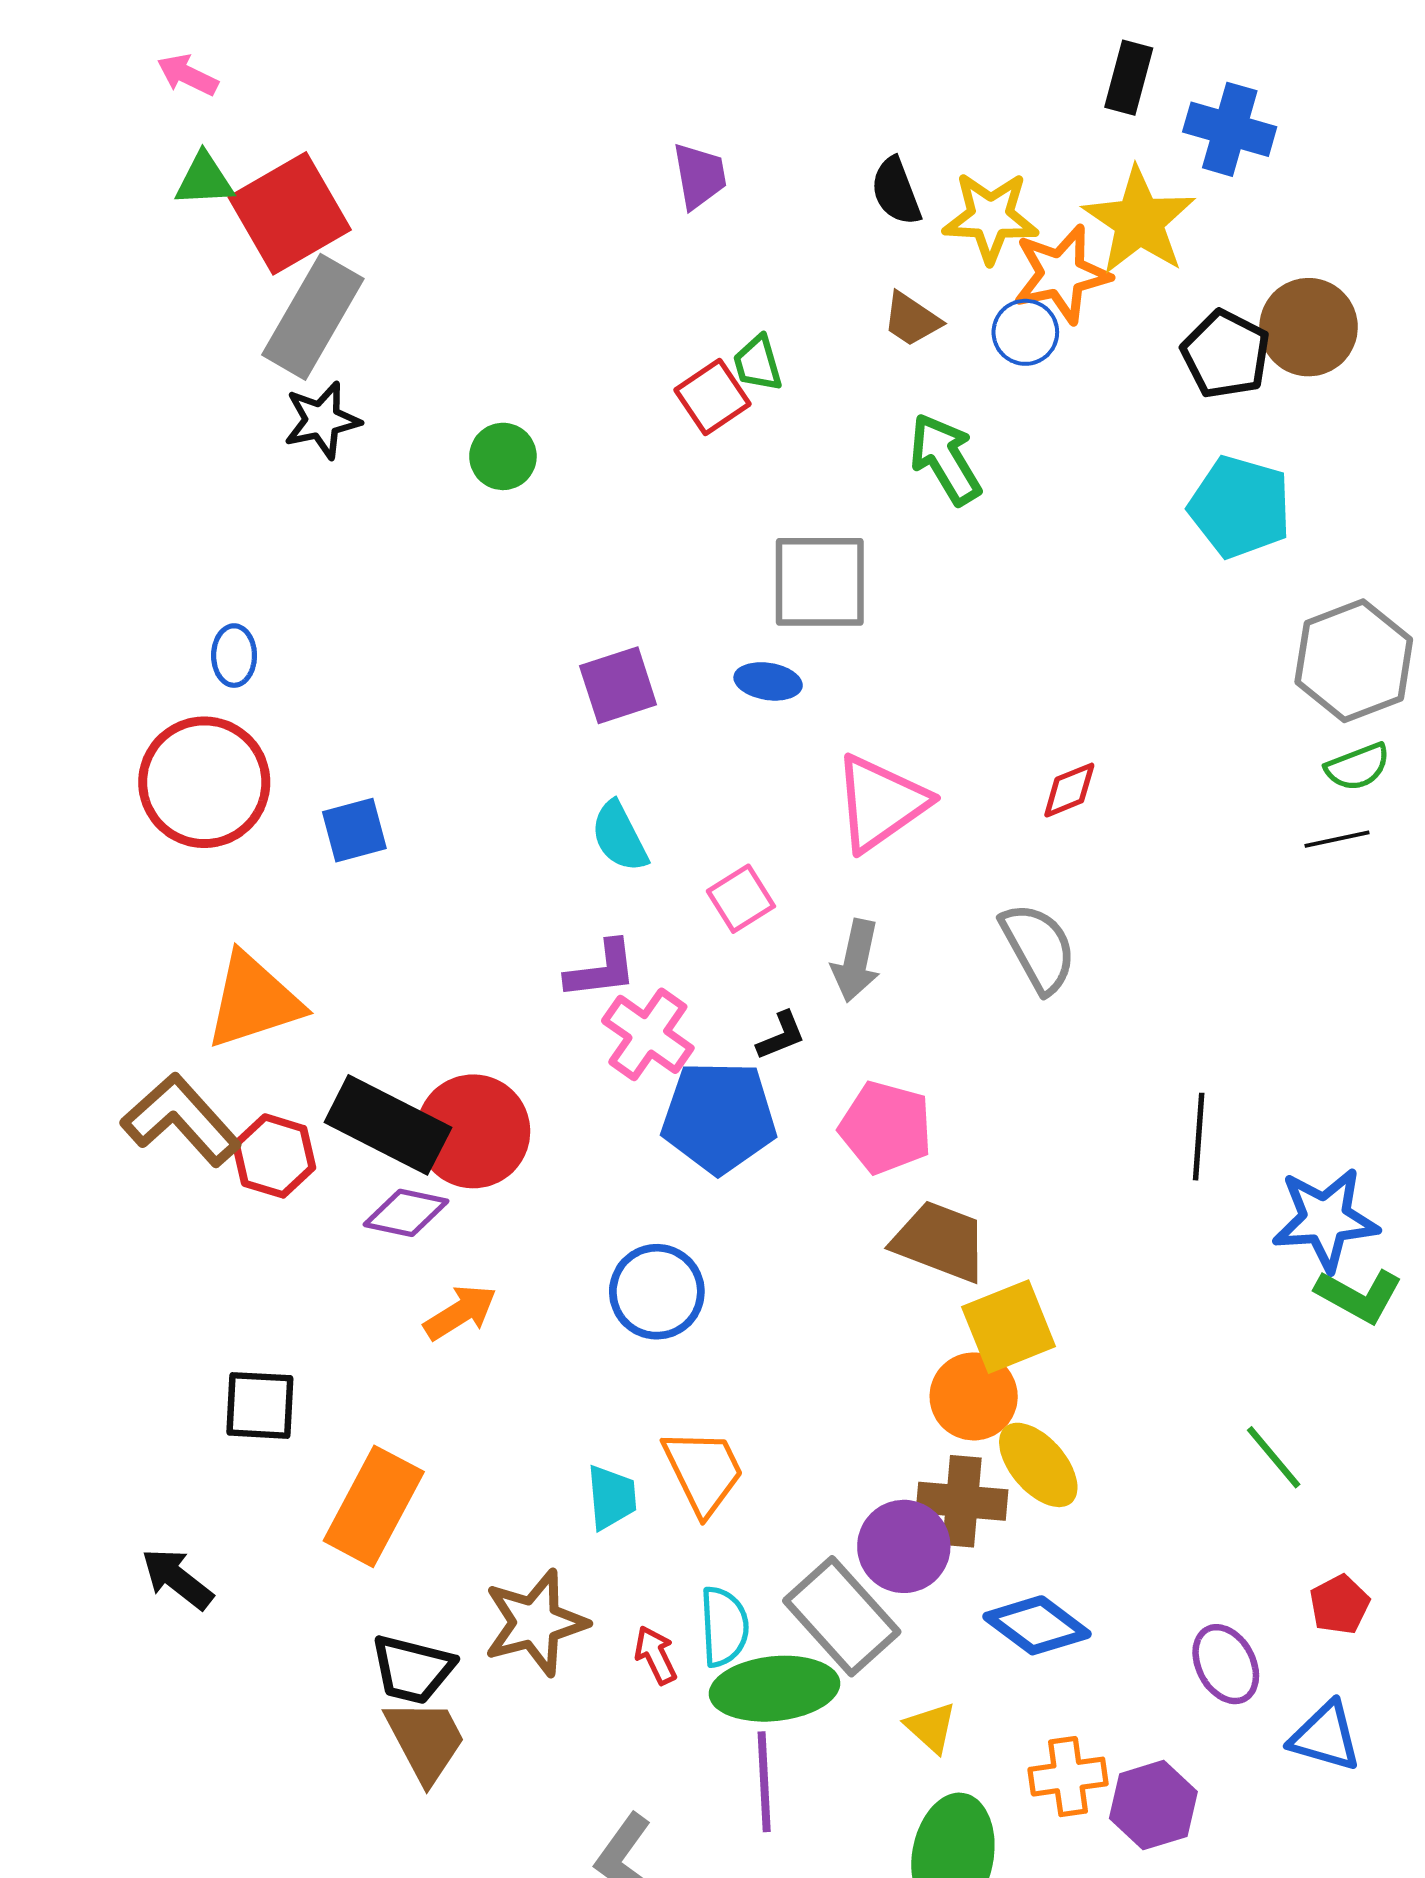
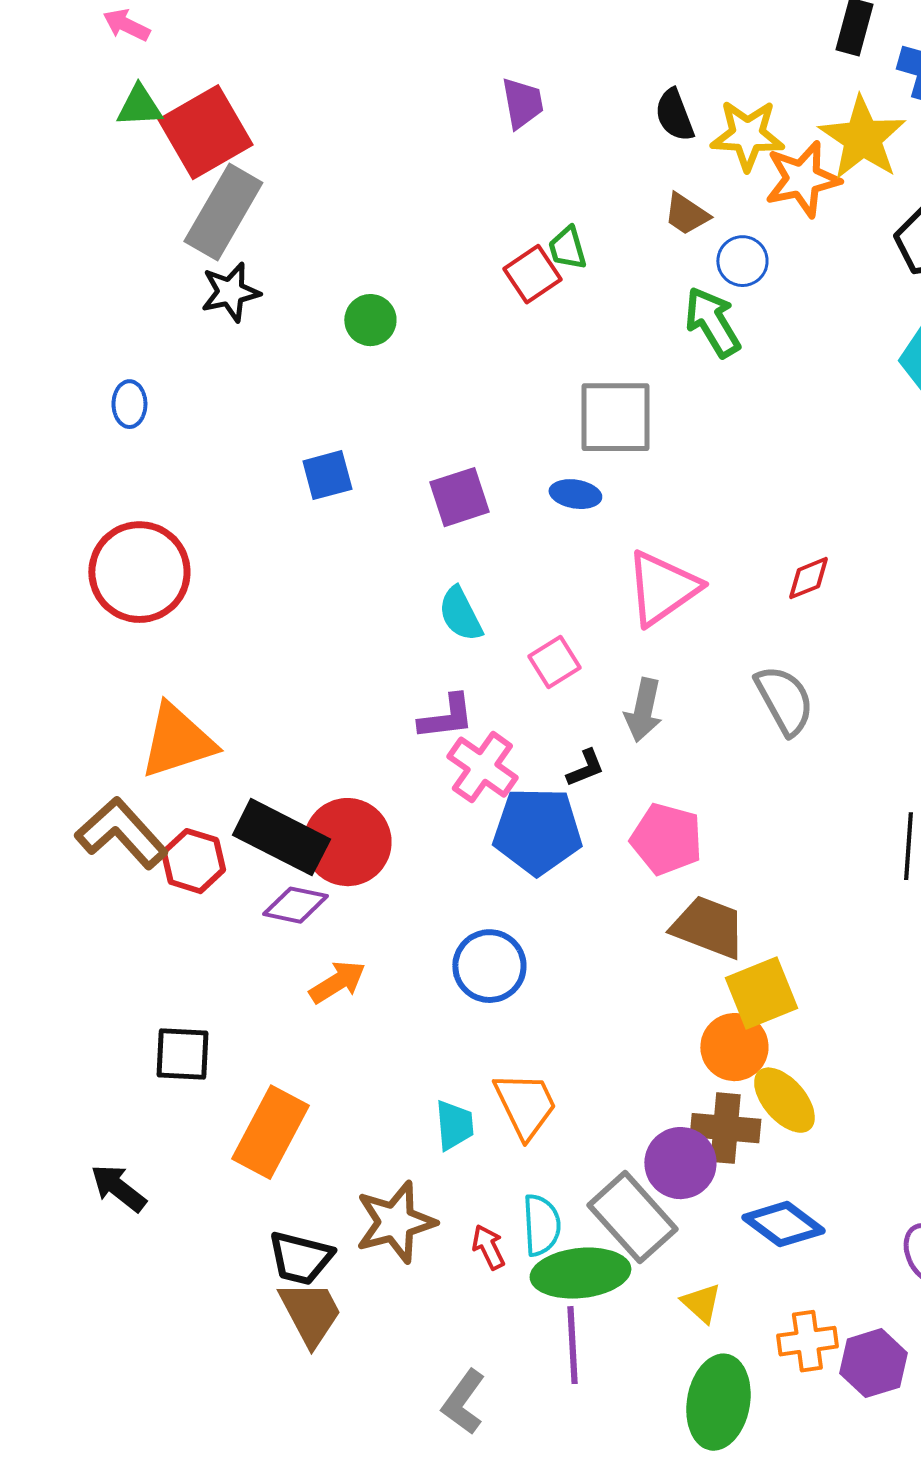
blue circle: (1025, 332) -> (742, 261), moved
blue ellipse: (234, 656) -> (129, 404), moved
blue square: (354, 830) -> (327, 475), moved

